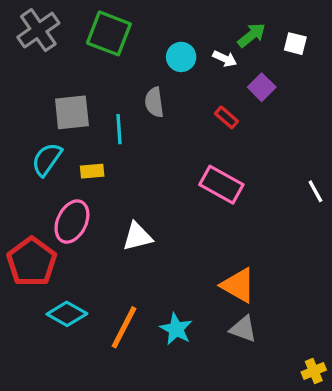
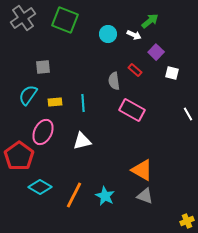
white square: (295, 44) -> (172, 73), moved
gray semicircle: (154, 102) -> (114, 81), moved
gray square: (72, 112) -> (43, 67), size x0.7
cyan line: (119, 129) -> (83, 103), moved

